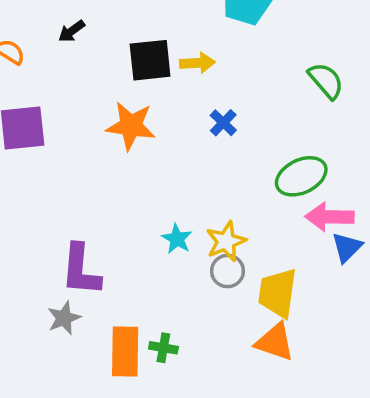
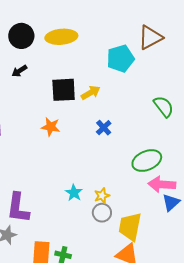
yellow arrow: (197, 63) -> (91, 93), turned -30
orange star: (131, 126) -> (51, 127), size x0.7
yellow star: (226, 241) -> (102, 196), size x0.7

